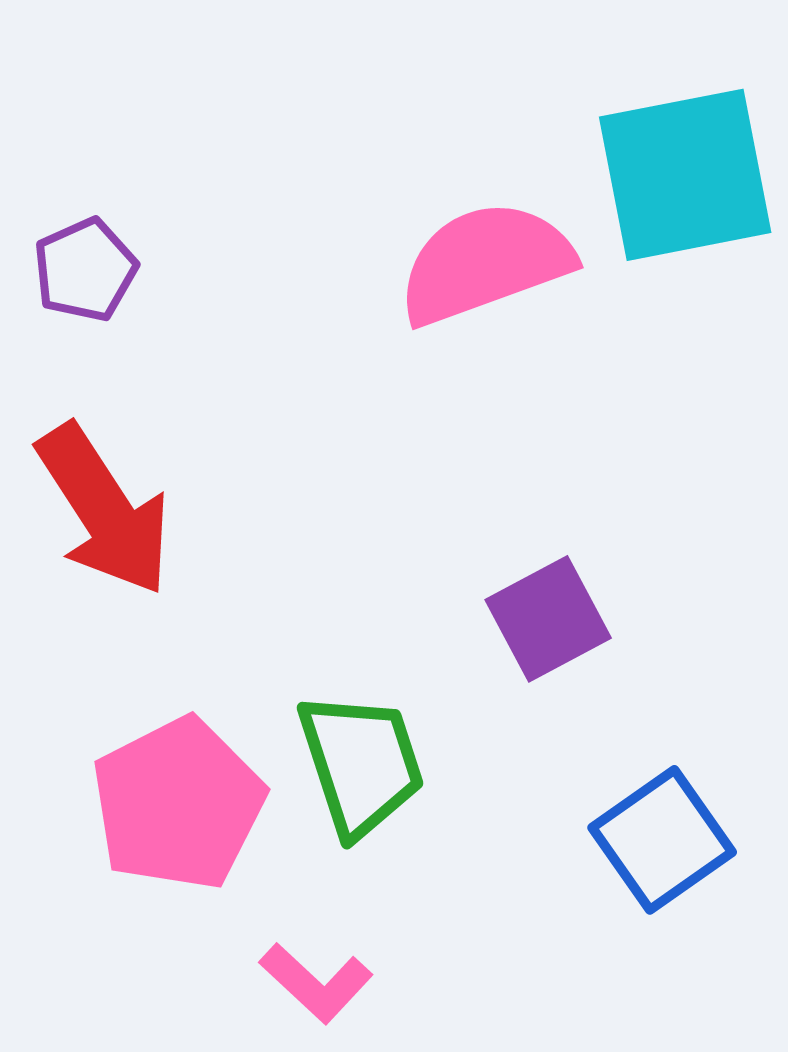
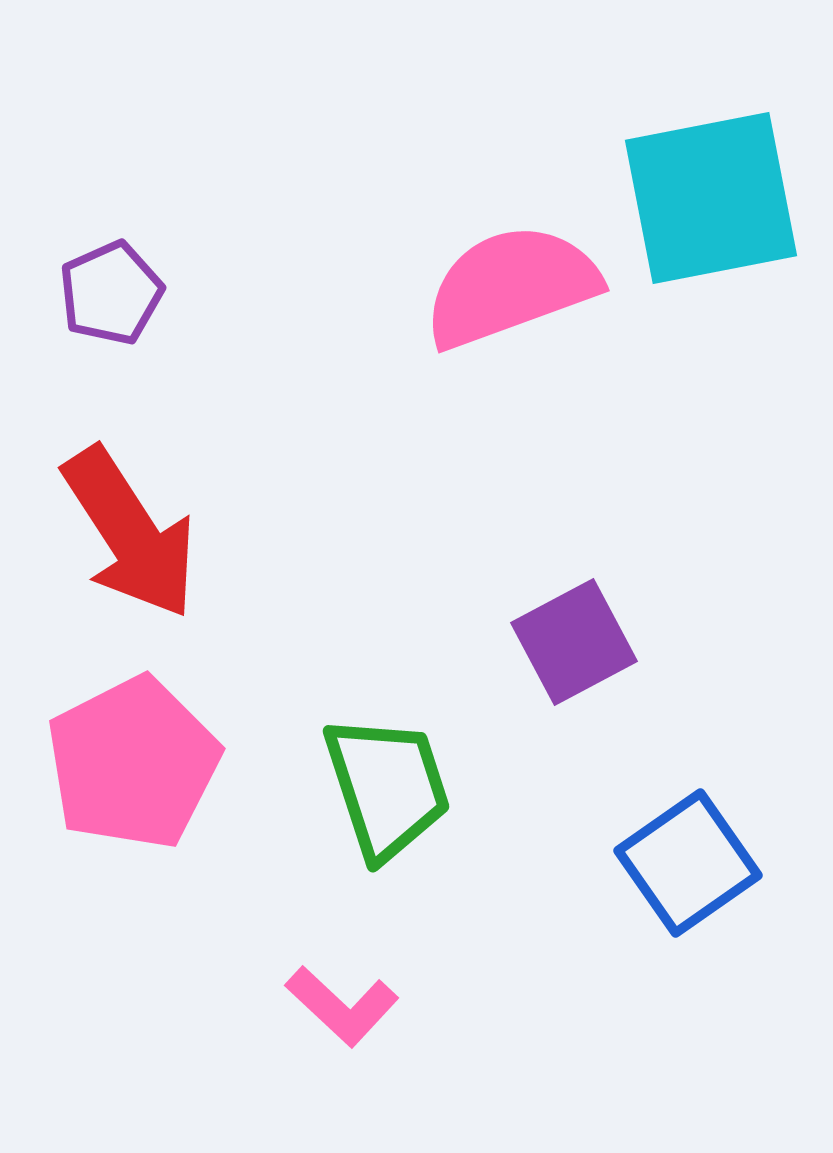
pink pentagon: (178, 804) -> (133, 763), moved

